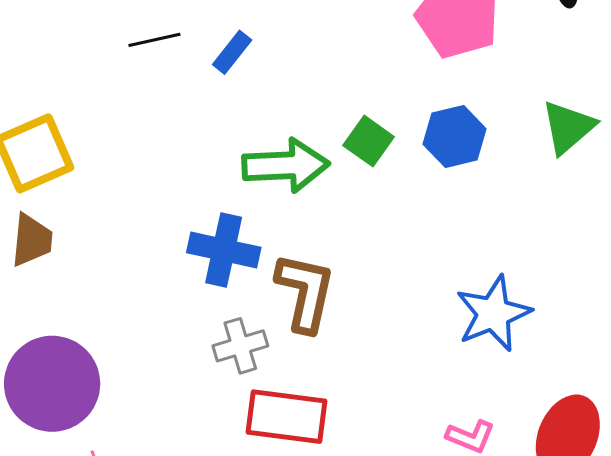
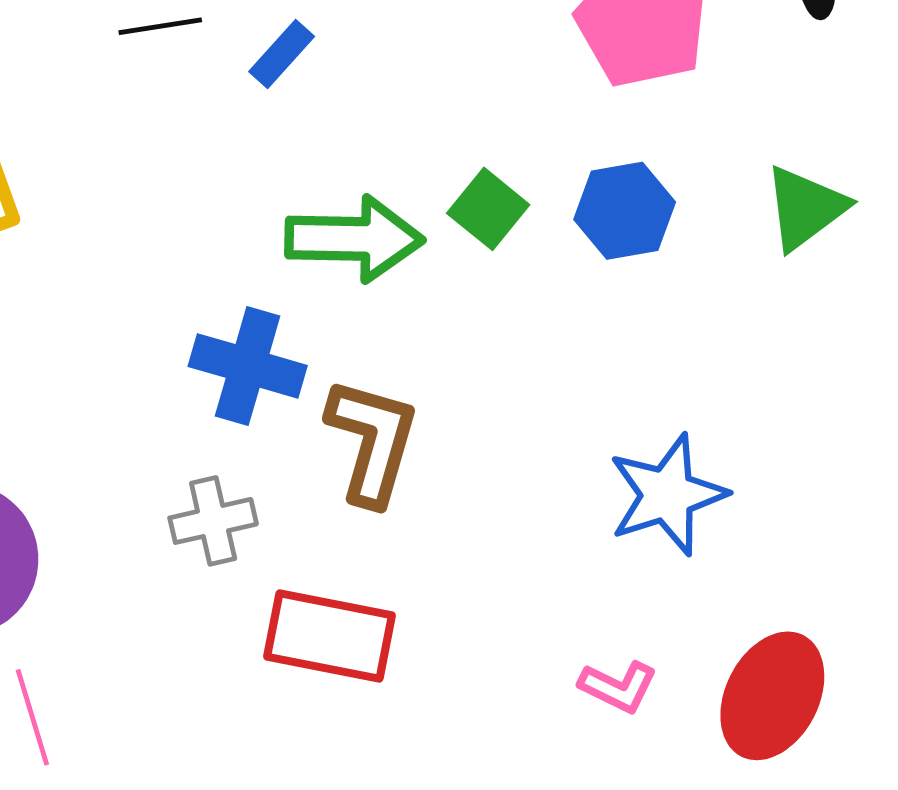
gray cross: (240, 346) -> (213, 521), moved

